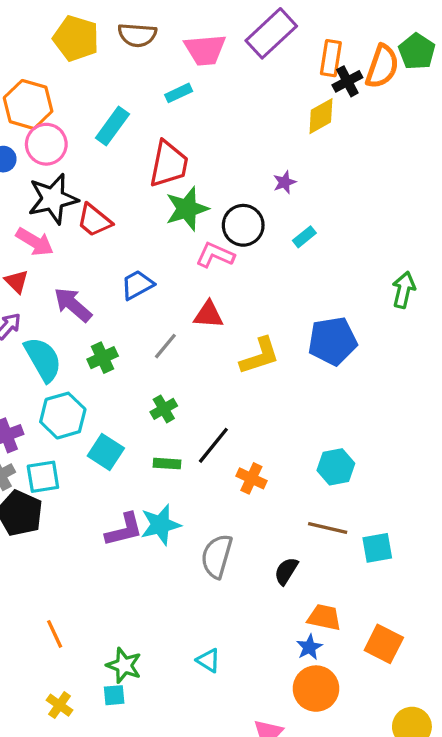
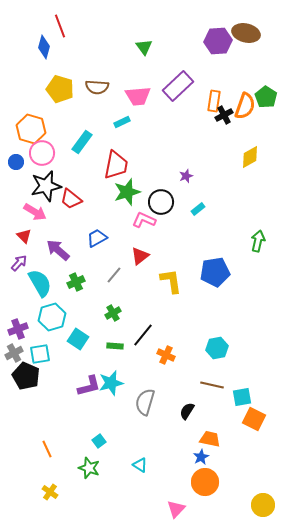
yellow diamond: (321, 116) -> (250, 157), moved
red triangle: (208, 315) -> (140, 256), turned -42
yellow L-shape: (260, 356) -> (171, 281), turned -80
orange square: (384, 644) -> (254, 419), moved
cyan square: (114, 695) -> (99, 441), moved, turned -32

